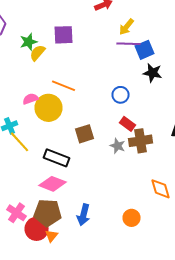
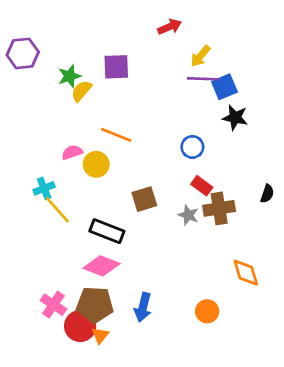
yellow circle: (48, 108) -> (96, 164), size x0.7

